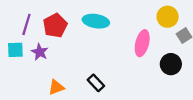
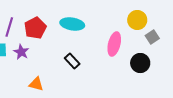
black rectangle: (96, 83) -> (72, 61), moved
orange triangle: (56, 87) -> (36, 84), turned 35

